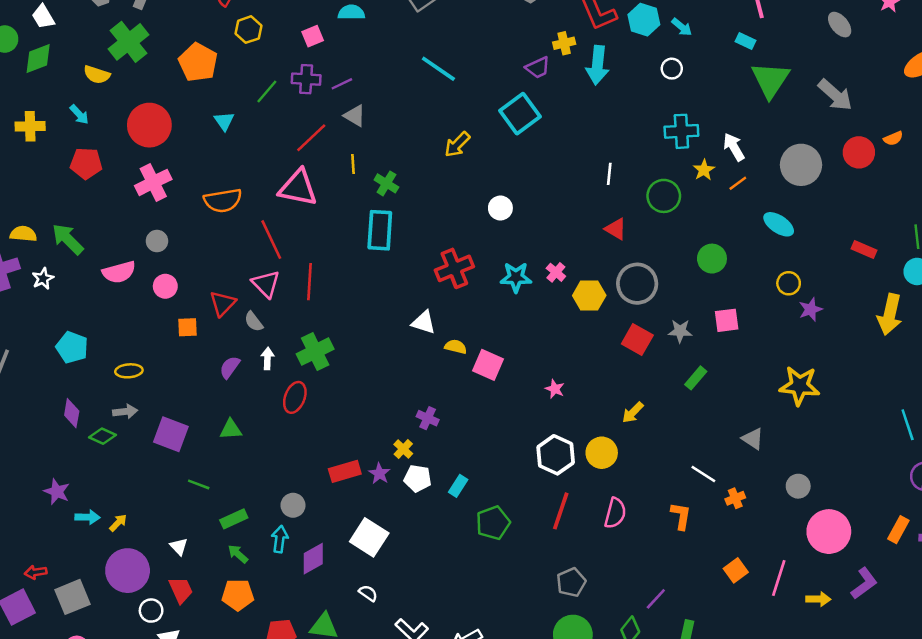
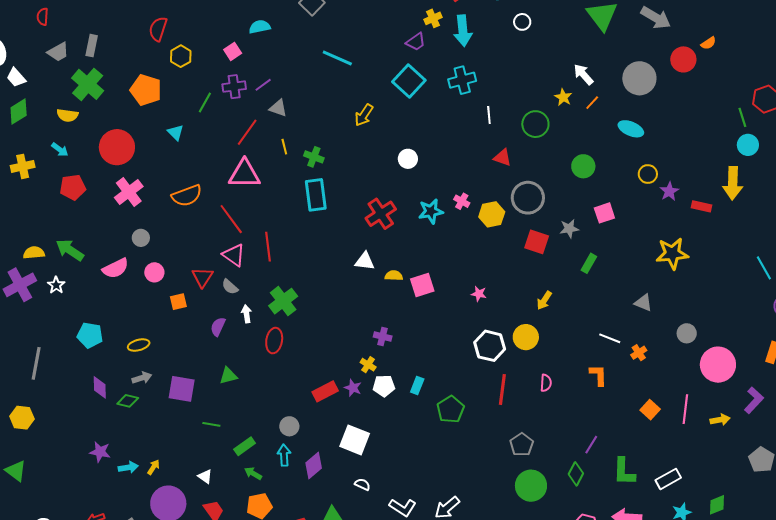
cyan cross: (681, 131) -> (462, 80), moved
red rectangle: (864, 249) -> (701, 206), moved
pink square: (488, 365) -> (422, 285), turned -30
pink semicircle: (615, 513) -> (546, 383), size x0.7

